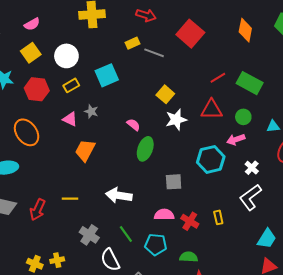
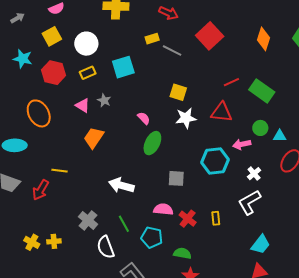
yellow square: (165, 94) -> (178, 92), turned -30
green circle: (243, 117) -> (260, 128), moved
yellow line: (70, 199) -> (59, 171), moved

